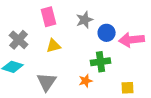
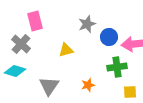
pink rectangle: (49, 17) -> (35, 21), moved
yellow triangle: (54, 46) -> (66, 50), moved
green cross: (101, 62) -> (117, 67), moved

